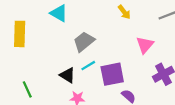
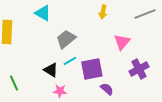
yellow arrow: (124, 12) -> (103, 12), turned 48

